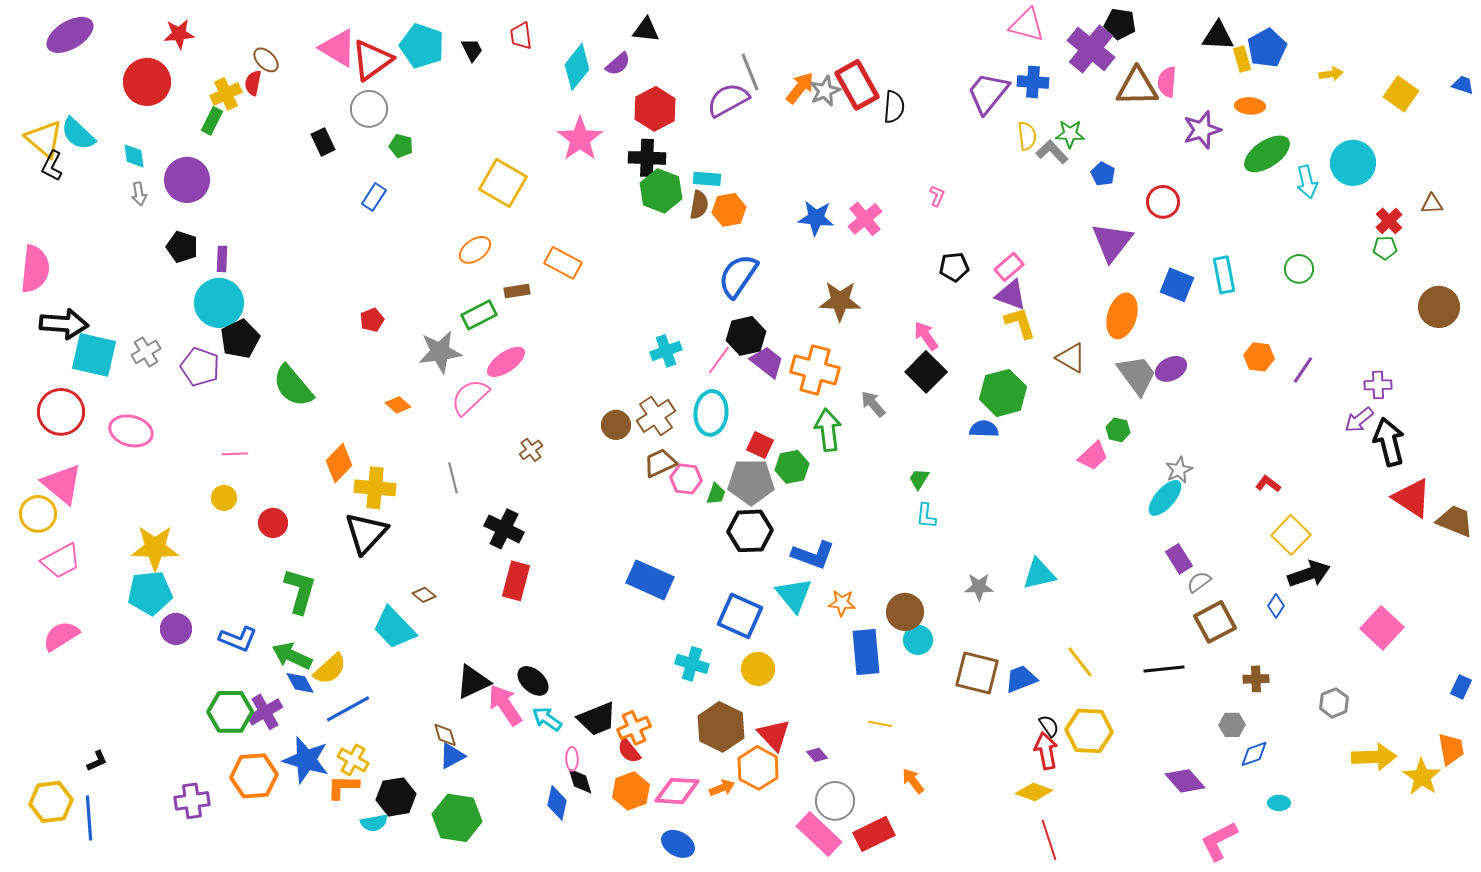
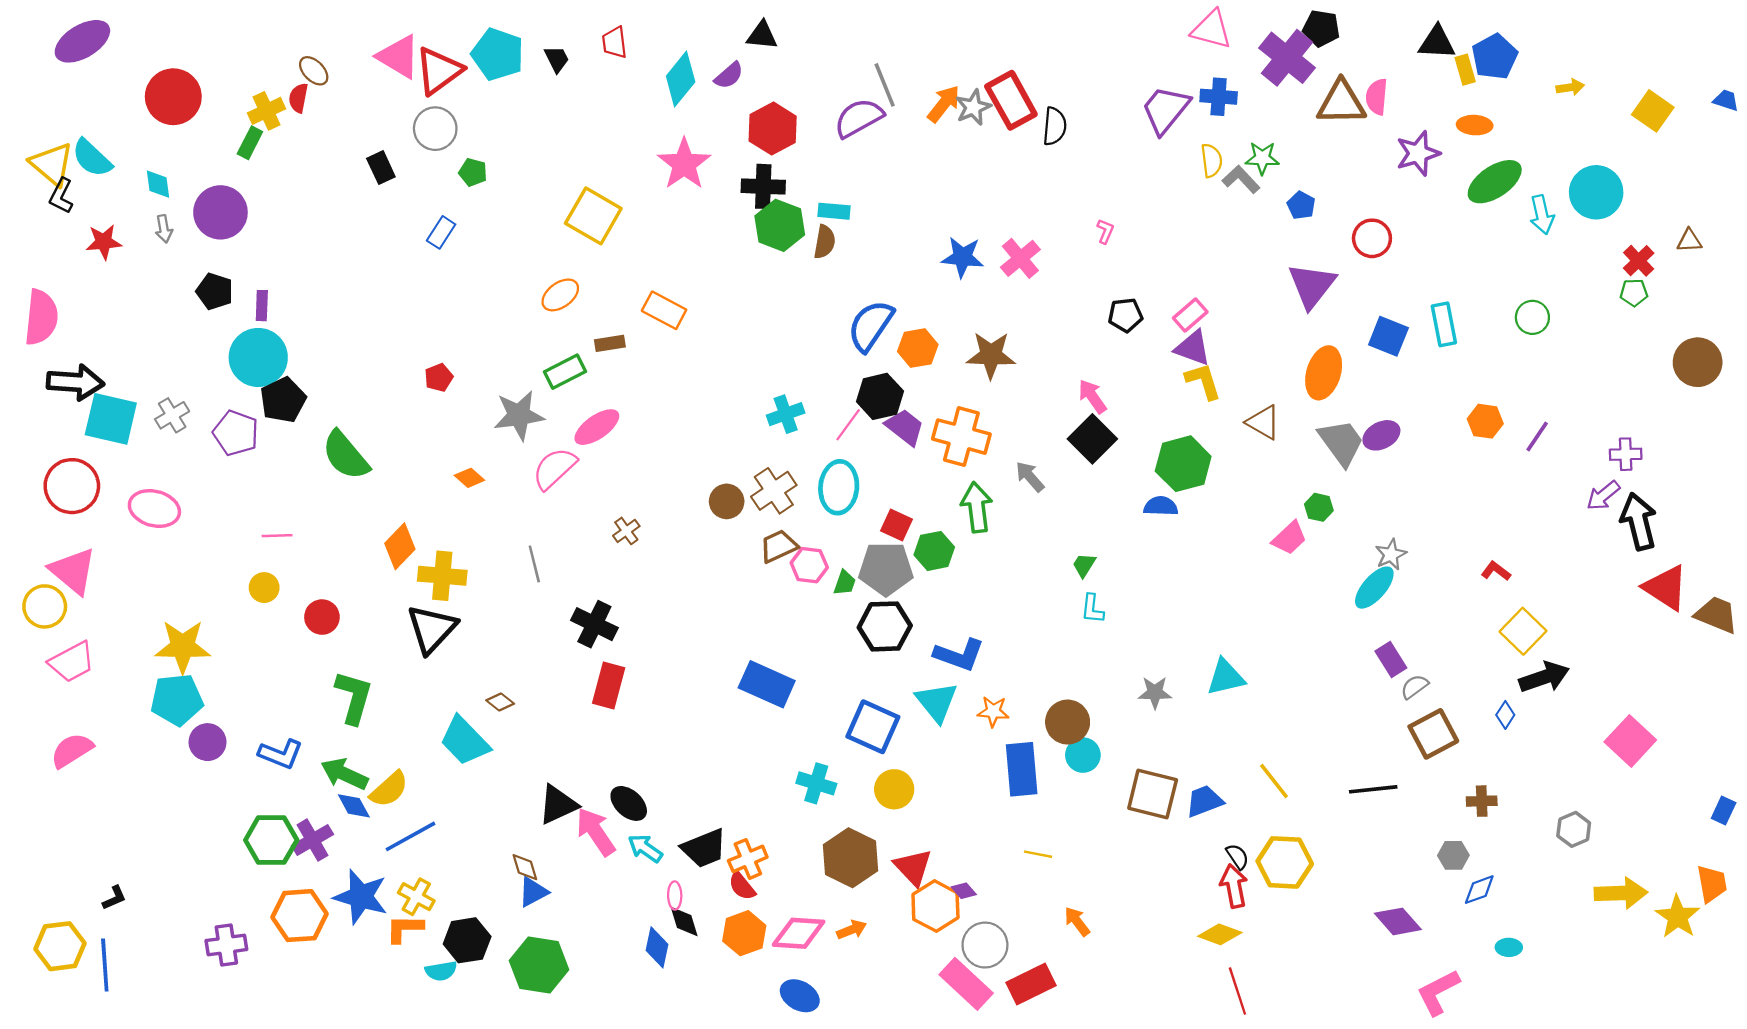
red star: (179, 34) -> (104, 242), moved
orange hexagon: (729, 210) -> (918, 348), moved
orange hexagon: (758, 768) -> (935, 906), moved

